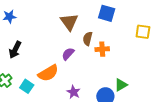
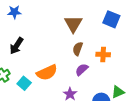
brown semicircle: (88, 39) -> (78, 49), moved
purple semicircle: (68, 54) -> (82, 70), moved

